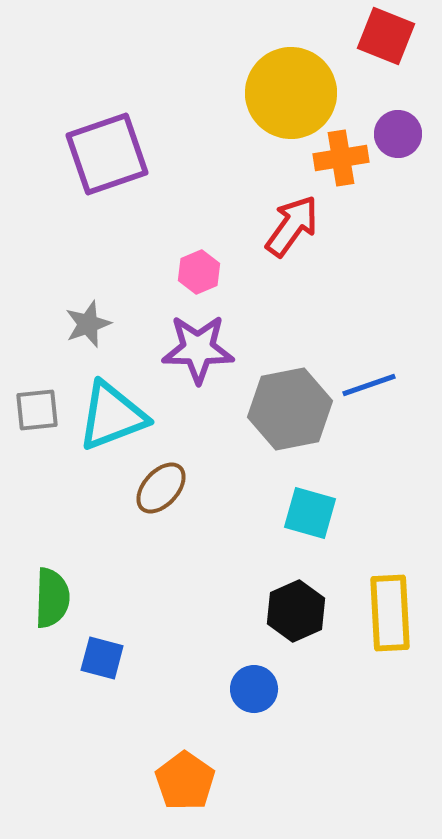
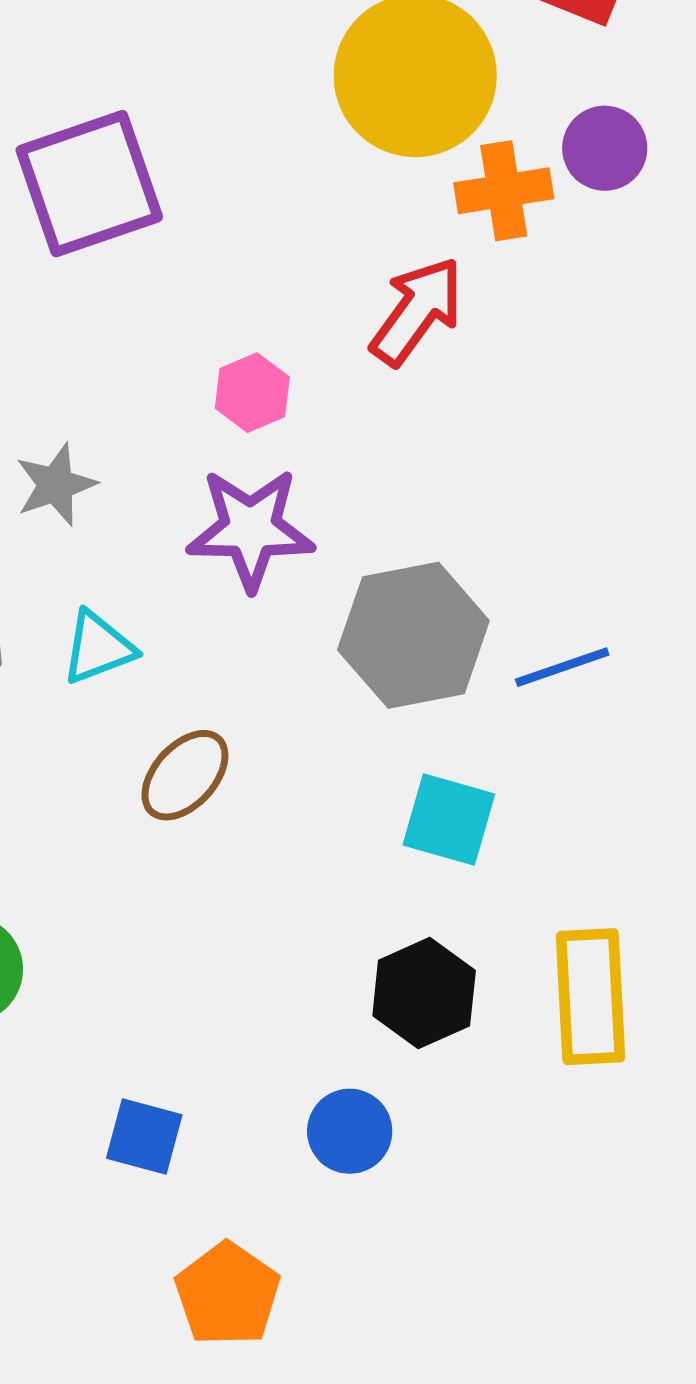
blue line: (369, 385) -> (562, 667), moved
cyan triangle: (112, 416) -> (98, 648), size x0.6
blue square: (102, 658) -> (144, 1137), moved

